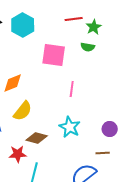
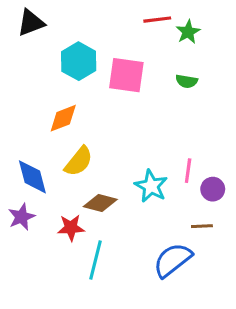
cyan hexagon: (23, 25) -> (79, 61), moved
green semicircle: (88, 47) -> (187, 81), moved
pink line: (72, 89) -> (188, 171), moved

